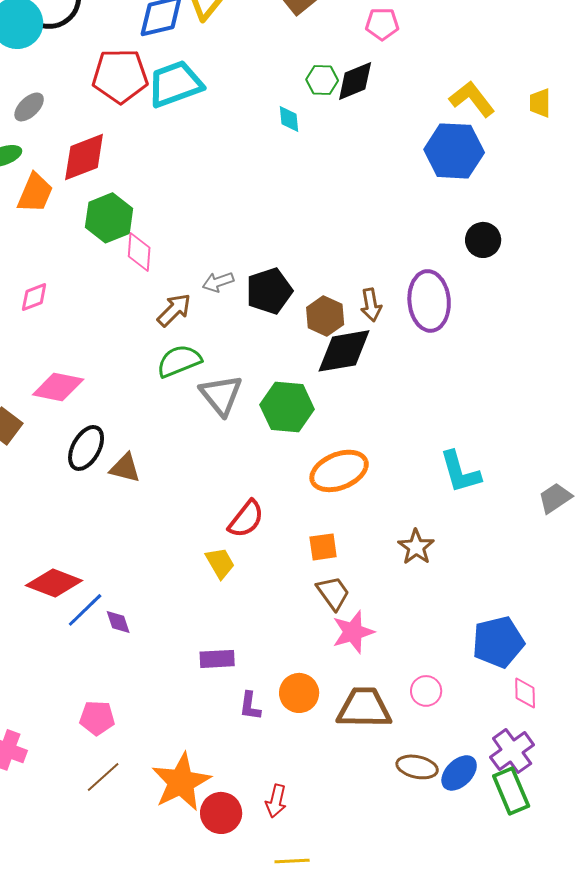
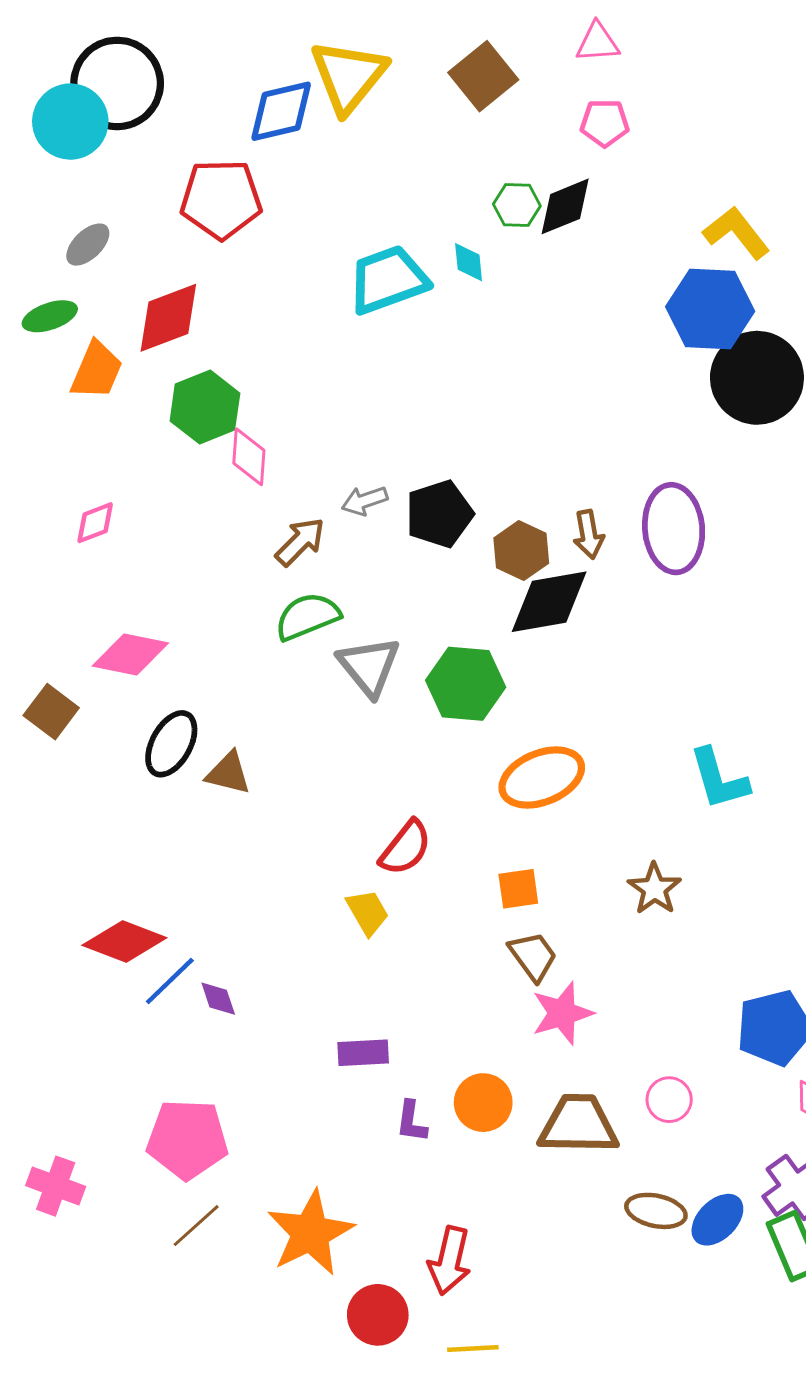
cyan trapezoid: (175, 84) -> (388, 280), moved
black circle: (483, 240) -> (757, 378), moved, size x1.8
pink pentagon: (97, 718) -> (187, 1139), size x1.6
red arrow: (276, 801) -> (450, 1261), size x1.4
red circle: (221, 813) -> (378, 1315), moved

